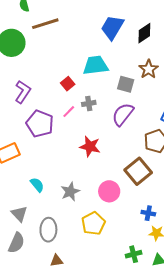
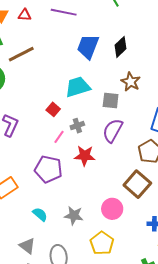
purple pentagon: (40, 124) -> (48, 169), moved
red star: (90, 146) -> (85, 156), moved
gray star: (70, 192) -> (74, 216), turned -30

